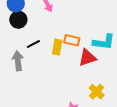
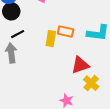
black line: (33, 44) -> (18, 34), moved
red triangle: (87, 58) -> (80, 65), moved

